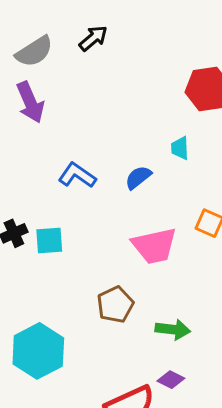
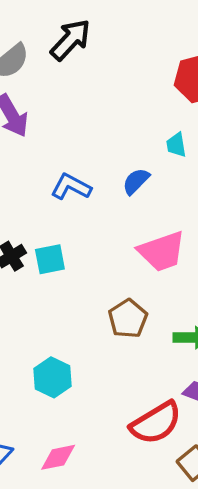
black arrow: (93, 38) -> (70, 40), size x1.4
cyan hexagon: (38, 351) -> (52, 377), size x0.7

